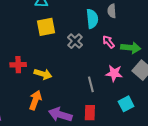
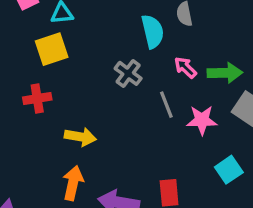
yellow square: (46, 27) -> (52, 49), moved
red cross: (18, 65) -> (37, 98), moved
gray line: (91, 84) -> (166, 105), moved

